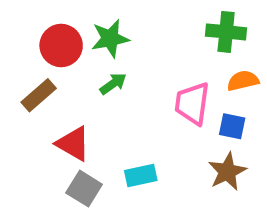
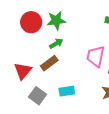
brown rectangle: (39, 95) -> (49, 63), moved
red triangle: (73, 144) -> (23, 71), moved, turned 36

